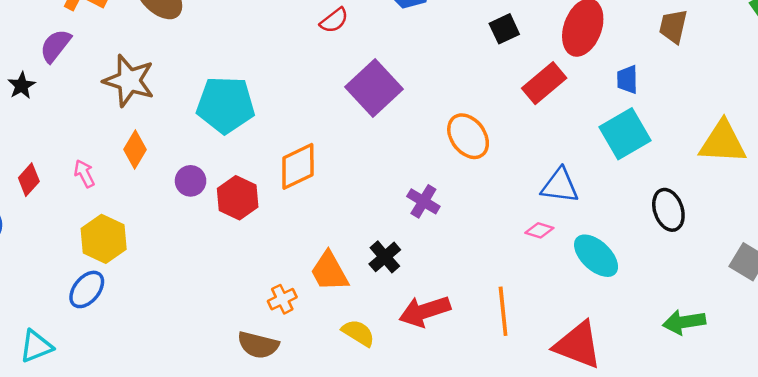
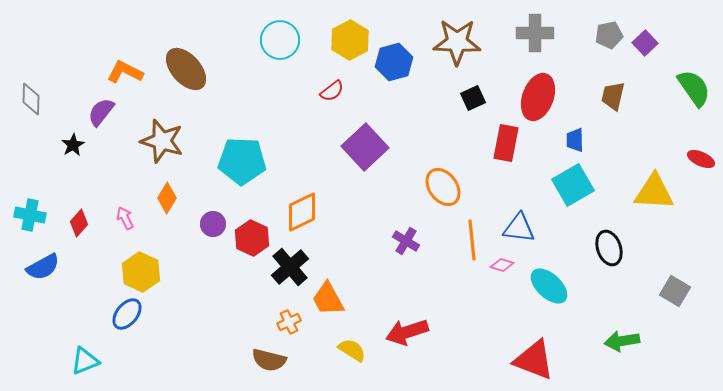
red rectangle: (544, 83) -> (506, 143), turned -39
black cross: (385, 257) -> (290, 267), moved, size x1.4
orange line: (503, 311) -> (472, 240), moved

